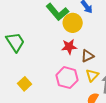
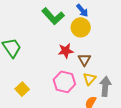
yellow circle: (73, 23) -> (81, 27), moved
brown triangle: (87, 56) -> (84, 60), turned -32

